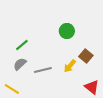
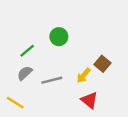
green circle: (67, 31) -> (59, 37), moved
red triangle: (92, 87) -> (89, 100), moved

